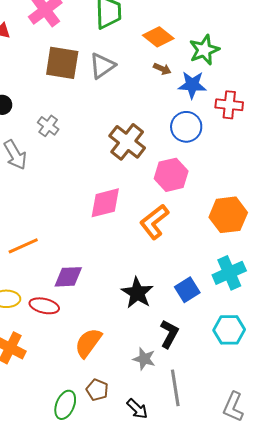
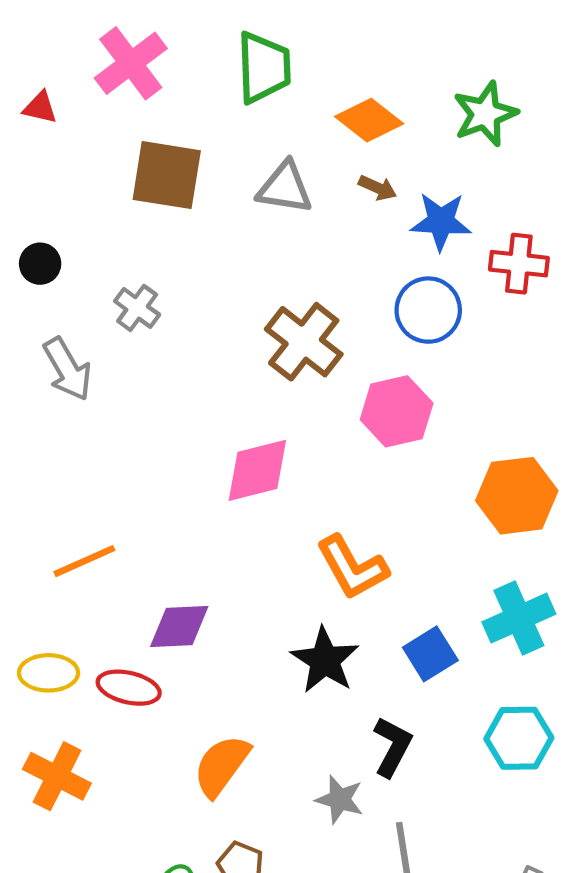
green star: (204, 50) -> (485, 114), moved
gray triangle: (102, 66) -> (285, 188), moved, turned 44
orange L-shape: (154, 222) -> (352, 567), moved, turned -81

